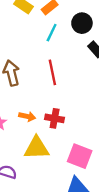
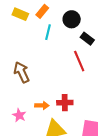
red line: (52, 72) -> (79, 61), moved

